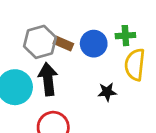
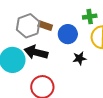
blue circle: (94, 44) -> (68, 34), moved
black arrow: (48, 79) -> (36, 52), turned -65

